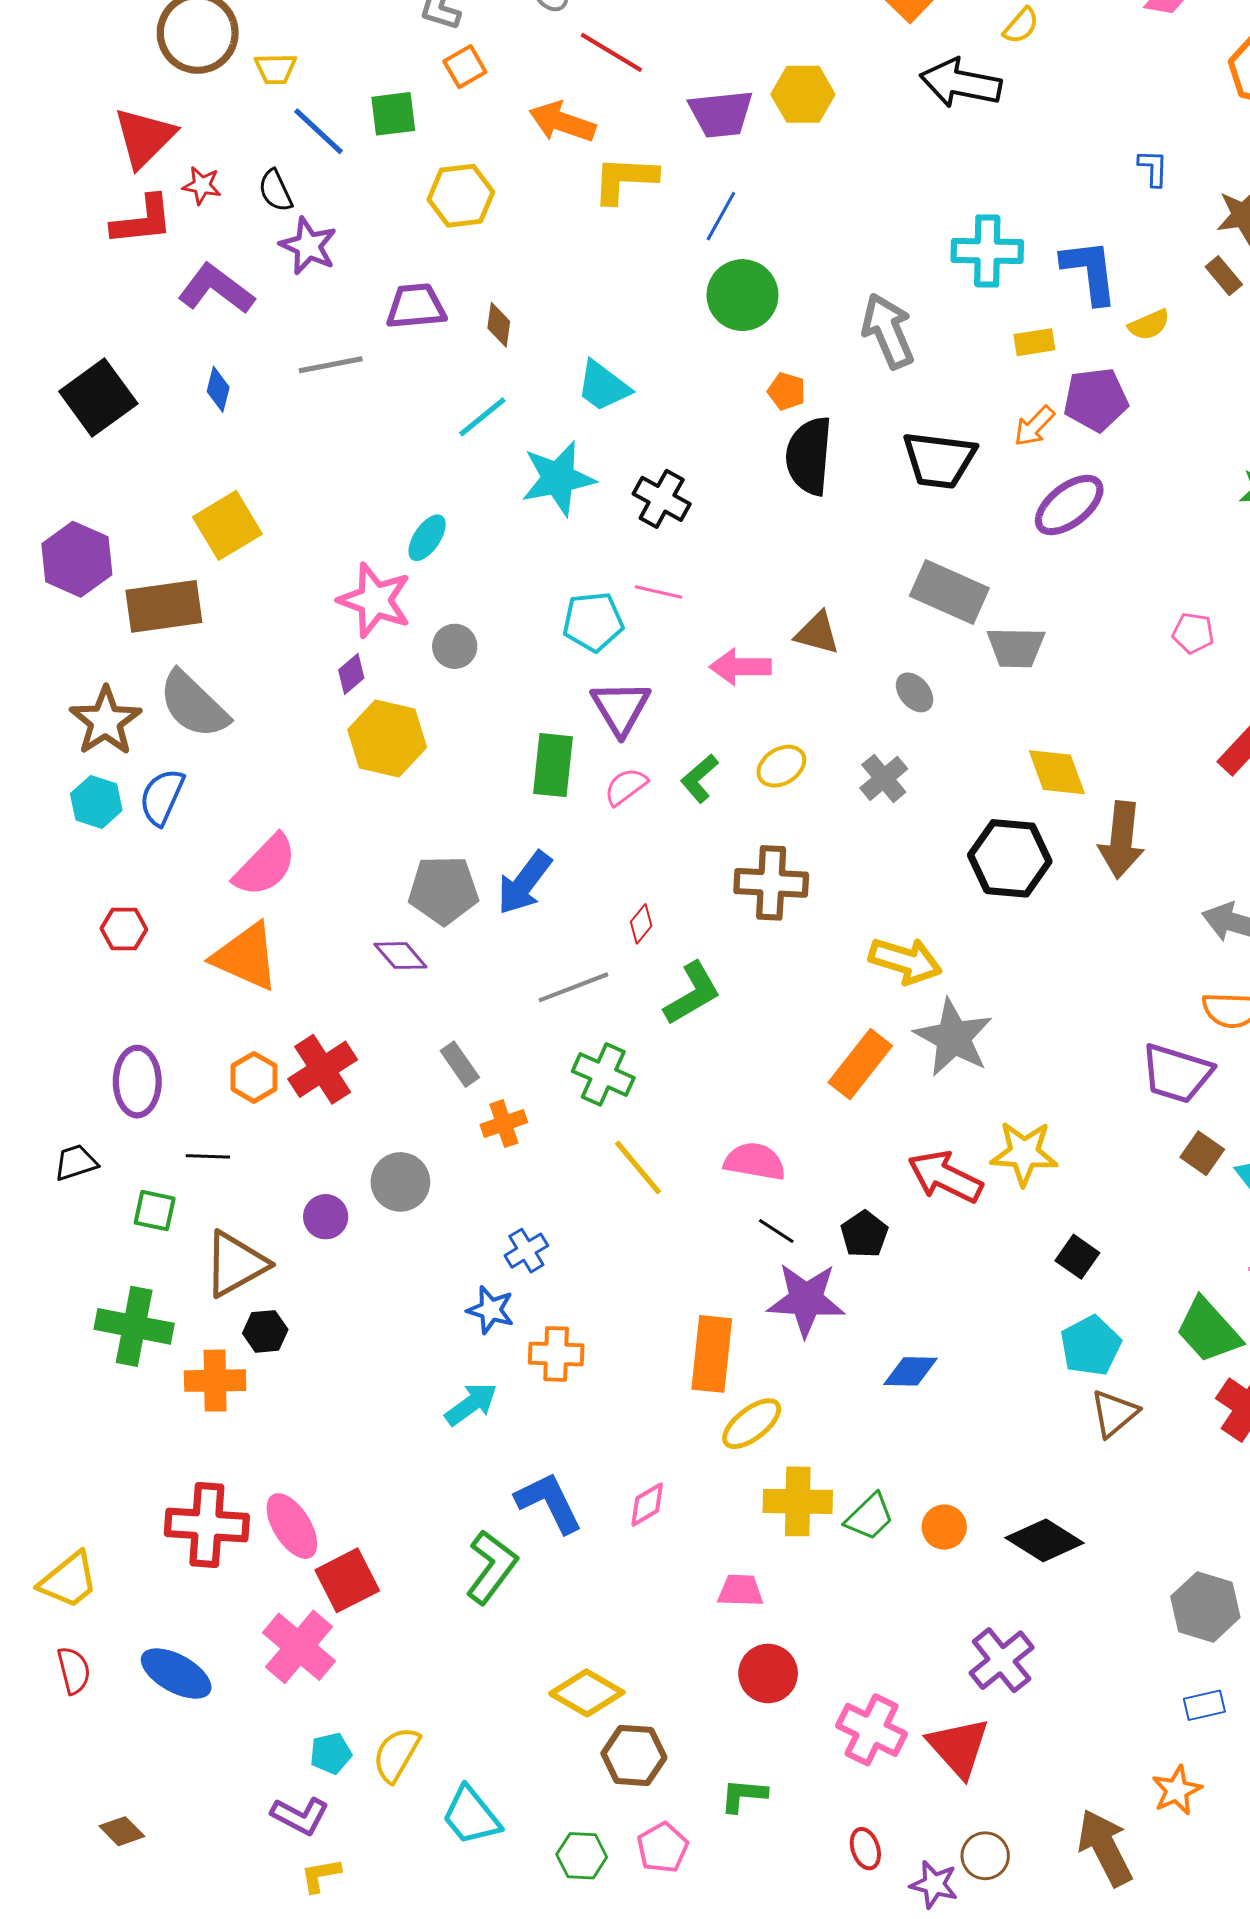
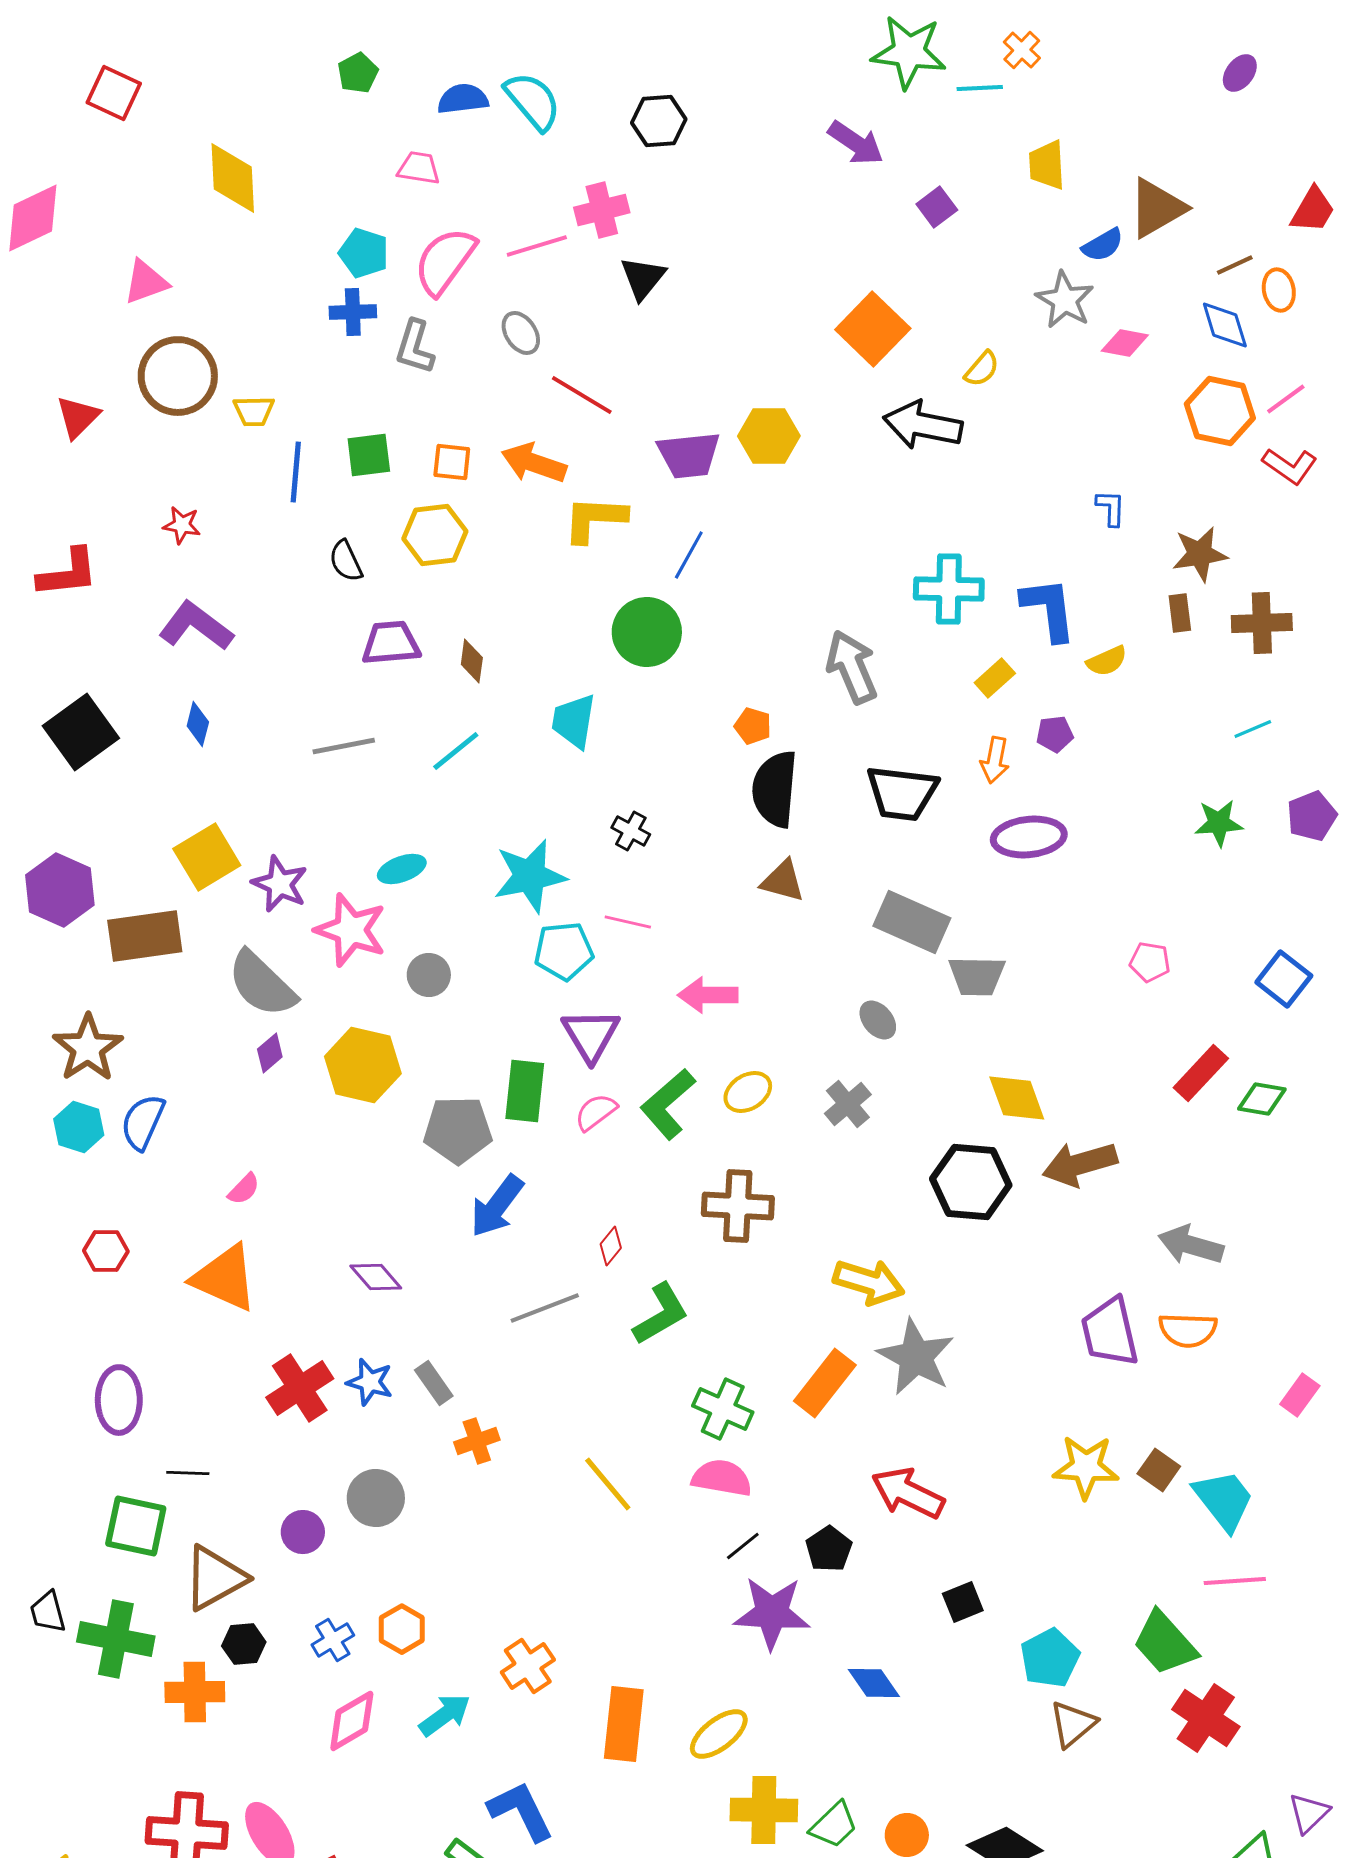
orange square: (465, 67) -> (452, 462), moved, turned 36
blue line: (318, 131) -> (296, 472), turned 52
red triangle: (144, 137) -> (78, 417), moved, size x0.7
black semicircle: (275, 191) -> (346, 561), moved
red L-shape: (142, 220) -> (68, 573), moved
purple star: (308, 246) -> (280, 884), moved
brown rectangle: (1224, 276) -> (1180, 613), turned 33
green circle: (742, 295) -> (647, 632), moved
yellow rectangle: (1034, 342) -> (995, 678), turned -33
gray line: (331, 365) -> (344, 746), moved
cyan trapezoid: (603, 386) -> (574, 721), turned 62
purple pentagon: (1096, 400) -> (1055, 734), size x0.6
orange arrow: (1034, 426) -> (995, 760), turned -33
cyan star: (558, 478) -> (530, 876), moved
black cross: (662, 499) -> (631, 831), size x0.7
purple ellipse: (1069, 505) -> (1029, 837), turned 32
cyan ellipse: (427, 538) -> (402, 869), turned 36
brown triangle: (817, 633) -> (783, 881), moved
purple diamond: (351, 674) -> (270, 1053), moved
gray semicircle: (194, 705) -> (262, 984), moved
green L-shape: (699, 778) -> (668, 1104), size x1.5
brown arrow: (1121, 840) -> (1080, 1164), turned 68
pink semicircle: (265, 865) -> (244, 1189), size x0.5
gray pentagon: (443, 890) -> (458, 1130), moved
purple trapezoid: (1177, 1073) -> (1110, 1332), moved, turned 60
green cross: (603, 1074) -> (723, 1409), moved
orange hexagon: (254, 1077) -> (402, 1629), moved
yellow star: (1024, 1153) -> (1086, 1467), moved
black trapezoid: (76, 1162) -> (48, 1612), moved, turned -87
green square: (155, 1211) -> (136, 1526), size x1.5
black line: (776, 1231) -> (743, 1546), turned -72
blue cross: (526, 1251) -> (333, 1640), moved
black square: (1077, 1257) -> (963, 1602), moved, turned 33
blue star: (491, 1310) -> (370, 1382), moved
orange cross: (556, 1354) -> (528, 1666), turned -36
orange rectangle: (712, 1354) -> (624, 1724), moved
blue diamond: (910, 1371) -> (874, 1683), turned 54
pink diamond: (647, 1505) -> (352, 1721), moved, size x1.4

